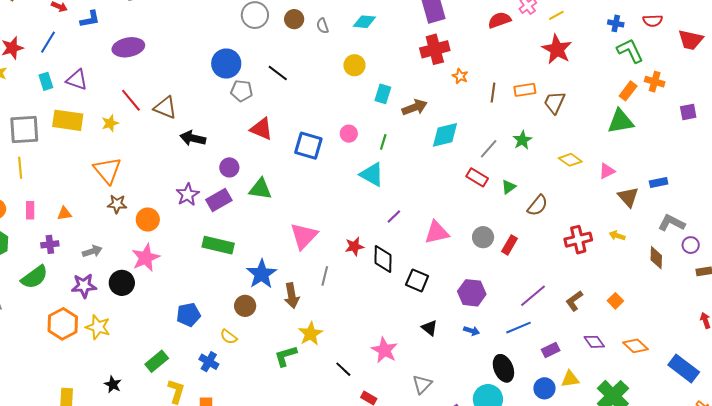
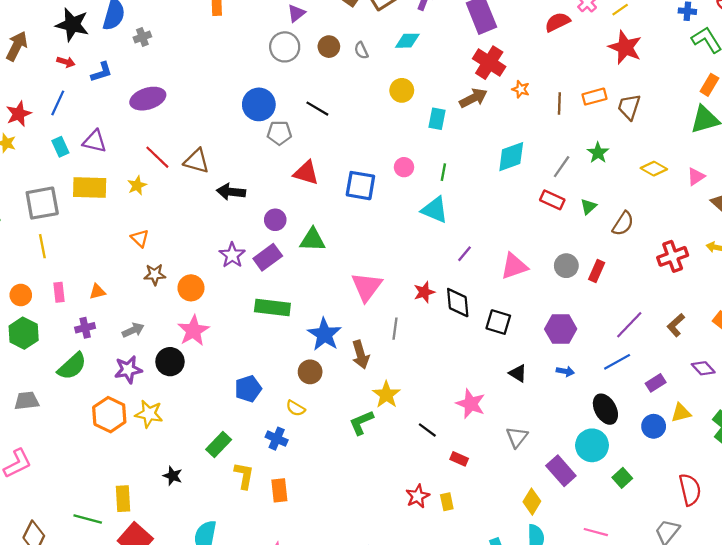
red cross: (435, 49) -> (489, 63), turned -36
brown arrow: (415, 107) -> (473, 98), moved
orange triangle: (107, 170) -> (140, 238), size x0.6

